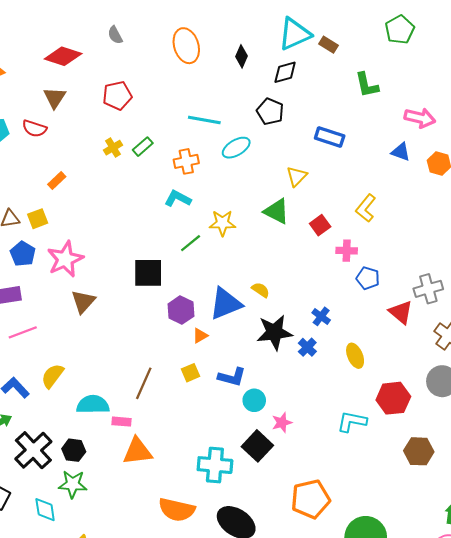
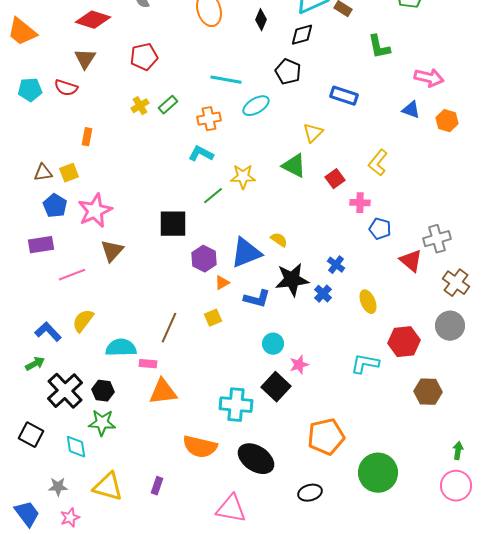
orange rectangle: (57, 181) -> (87, 137), turned -36
pink line: (23, 332) -> (72, 275), moved
blue L-shape: (232, 377) -> (257, 299), moved

